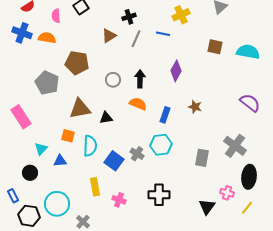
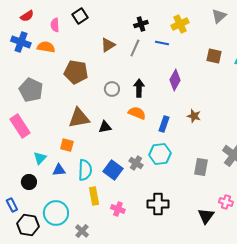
black cross: (129, 17) -> (141, 24), moved
gray pentagon: (47, 83) -> (31, 90), moved
cyan semicircle: (90, 146) -> (85, 170), moved

